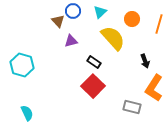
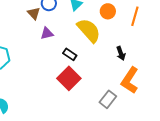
gray rectangle: (132, 107) -> (108, 99), turned -66

